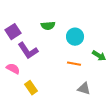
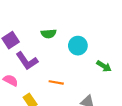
orange line: (74, 64) -> (56, 82), moved

